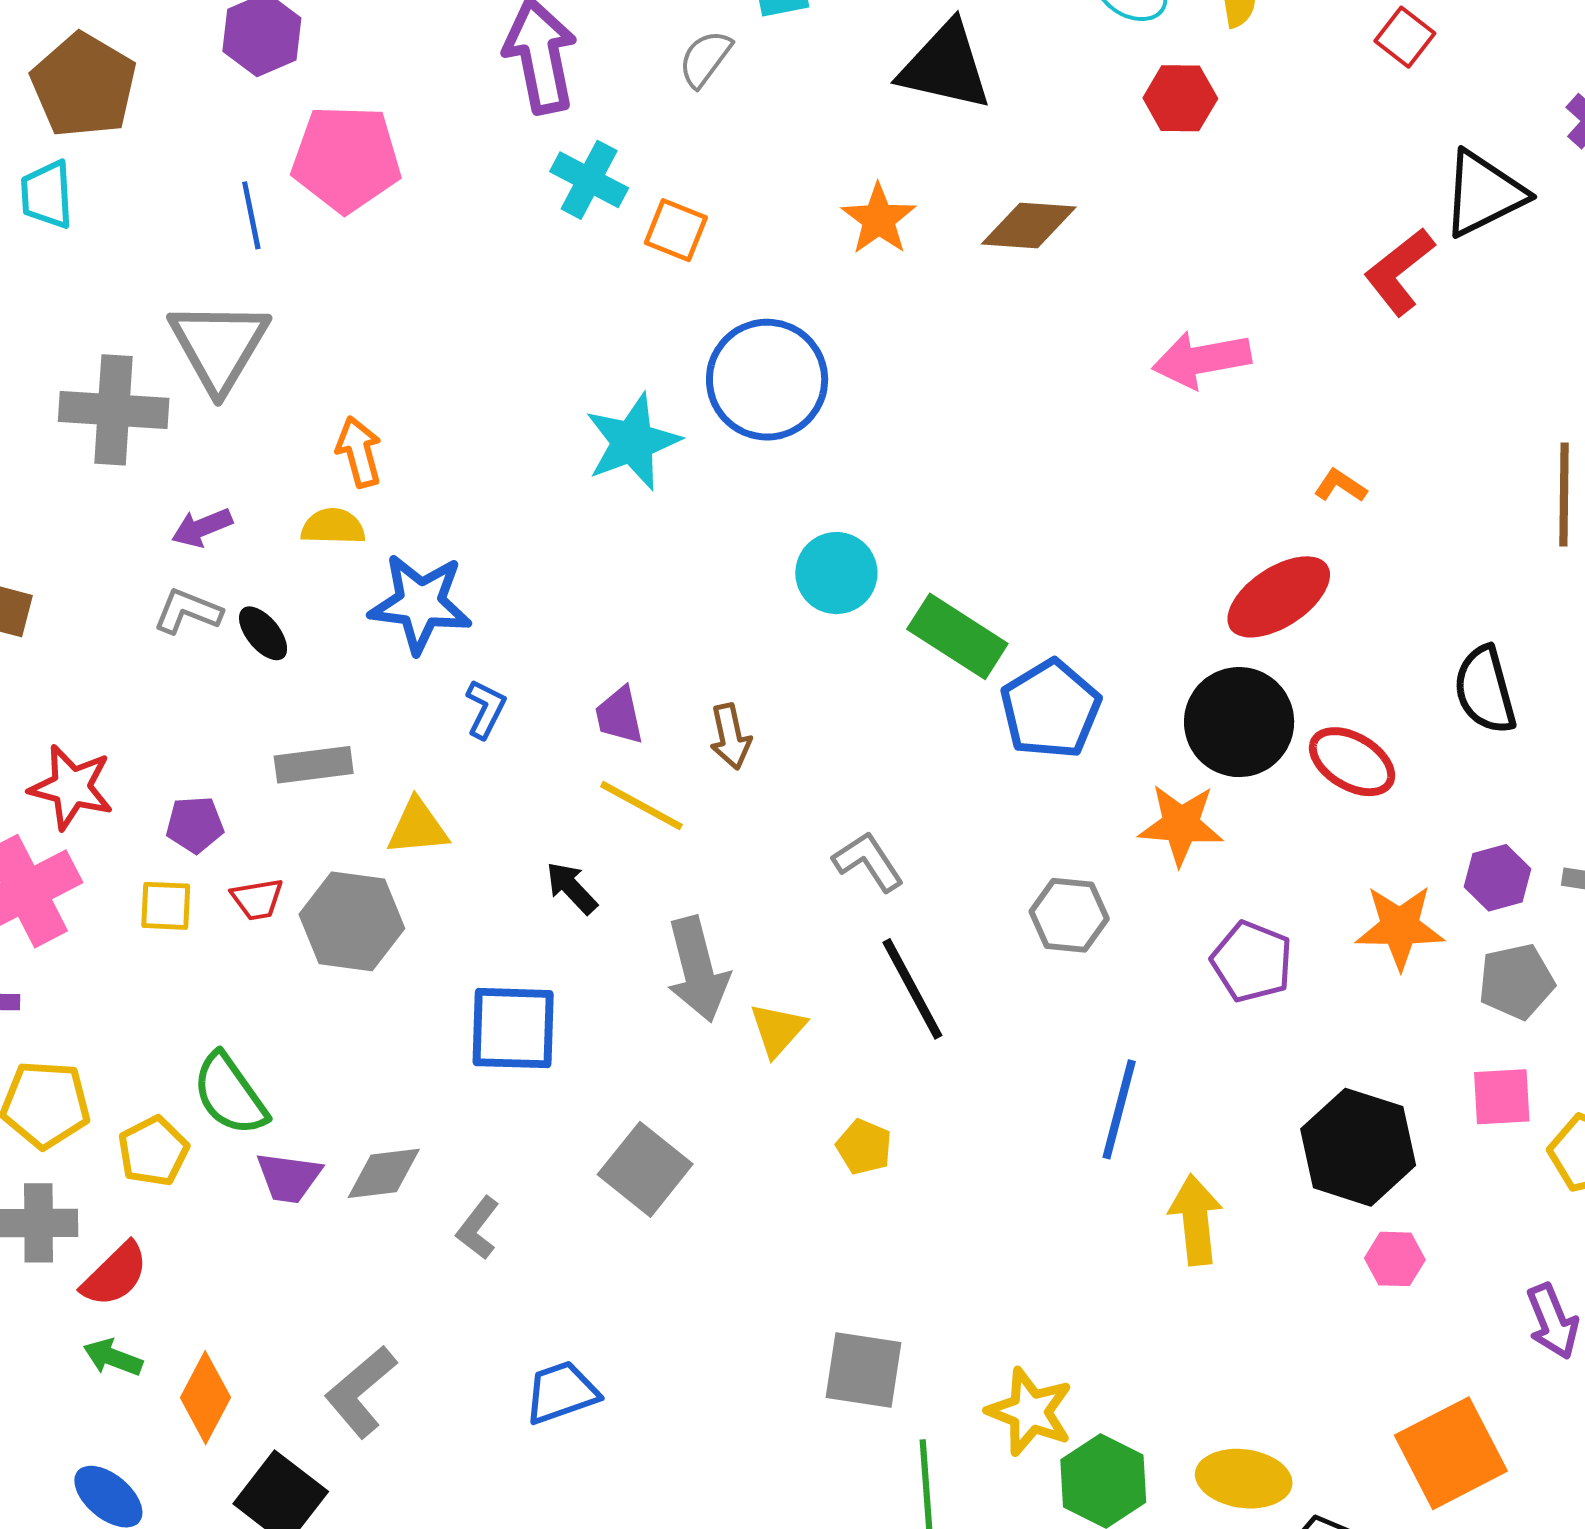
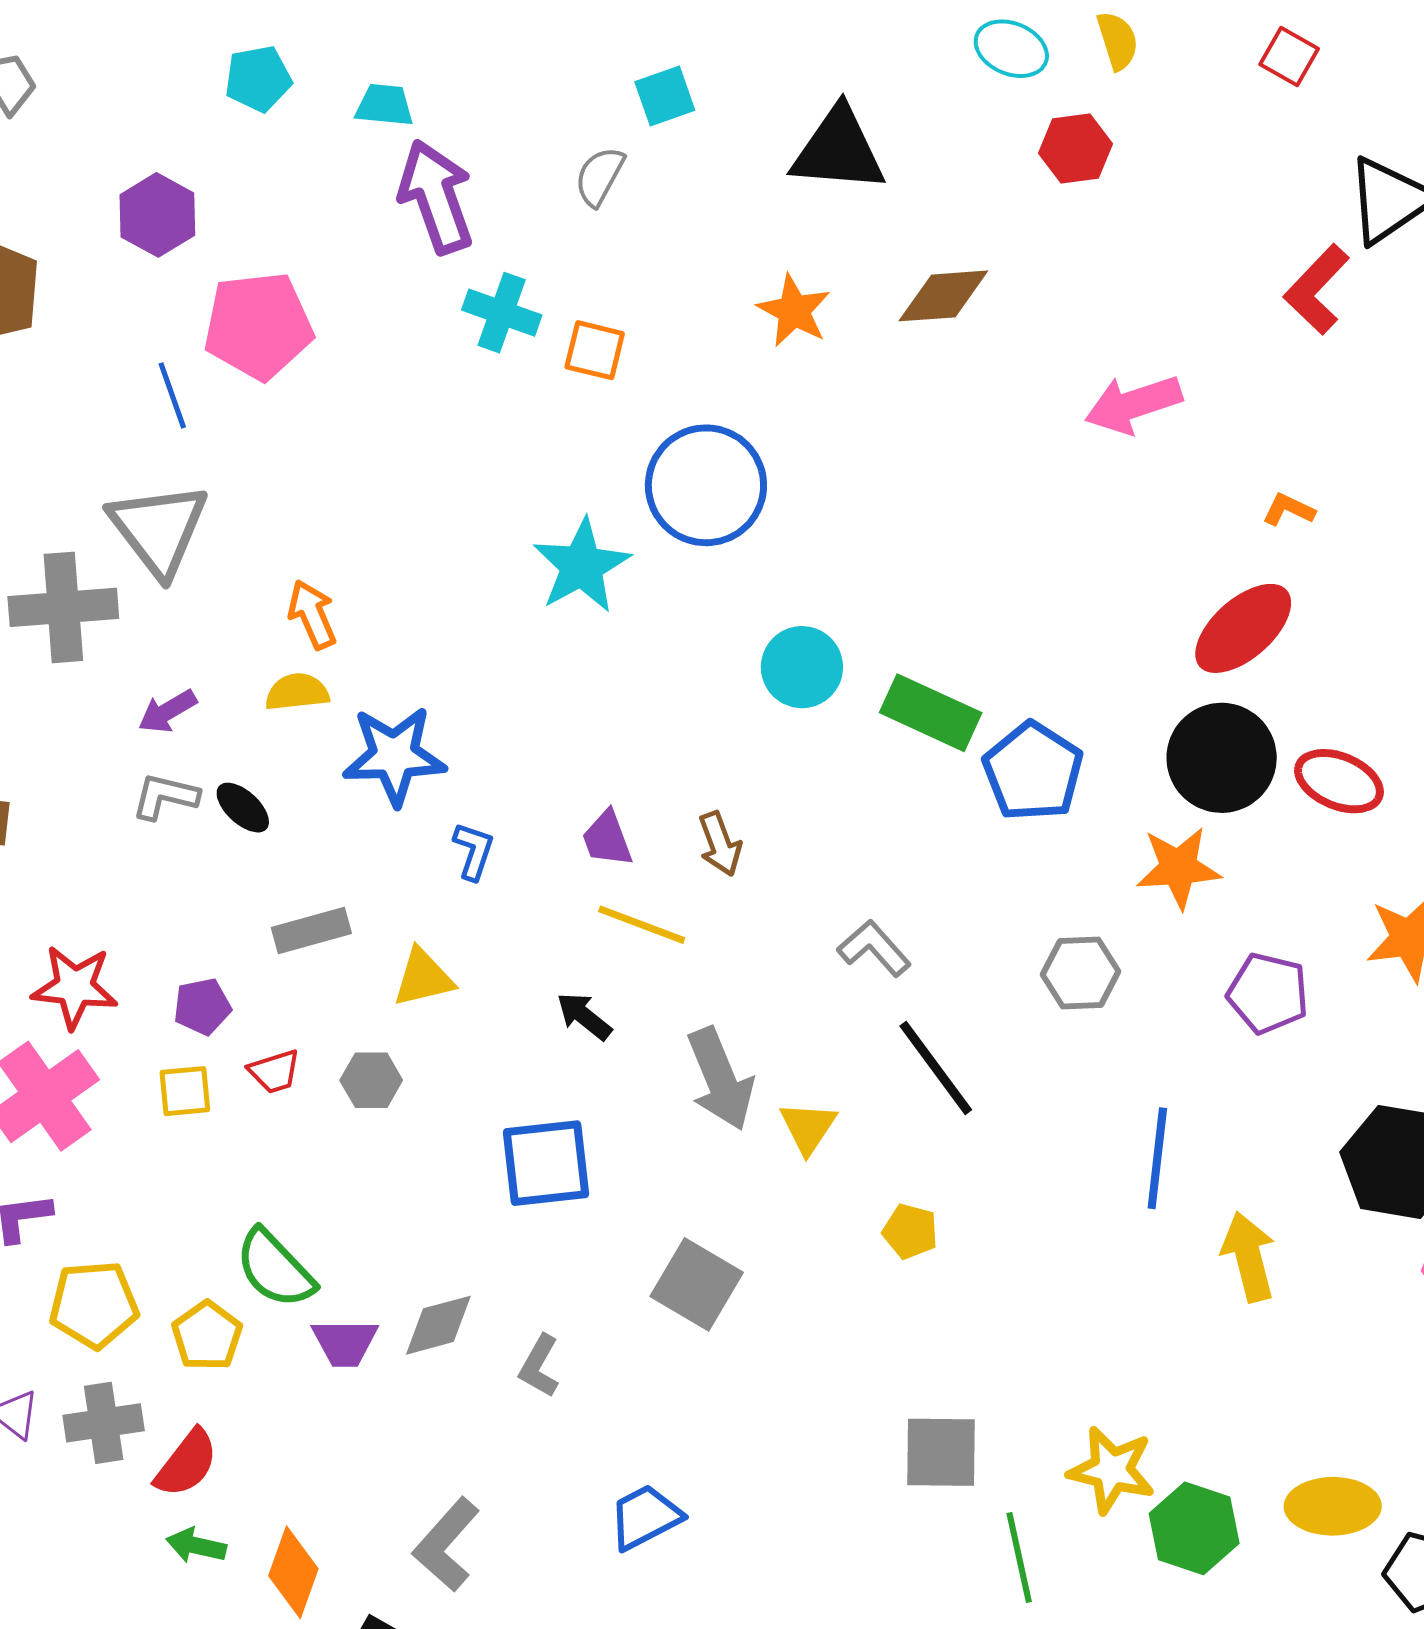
gray hexagon: (352, 921) -> (371, 1080), size x0.6

